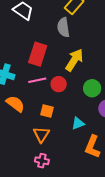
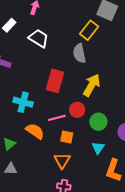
pink line: (37, 80) -> (57, 118), moved
green circle: (92, 88) -> (98, 122), moved
cyan triangle: (78, 123) -> (98, 148), turned -32

